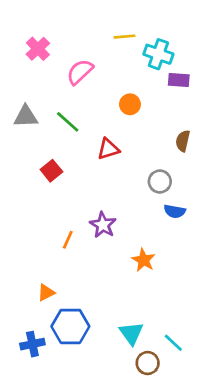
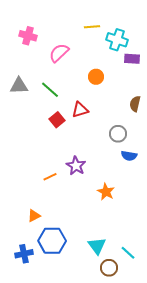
pink cross: (38, 49) -> (28, 36), turned -30
red square: (51, 171) -> (57, 120), moved
orange line: (68, 240) -> (50, 177), turned 40

